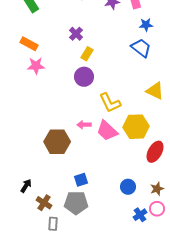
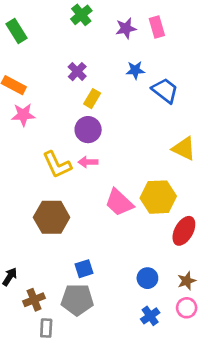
blue star: (146, 25) -> (135, 70), moved
yellow L-shape: (110, 103) -> (57, 165), moved
pink arrow: (84, 125) -> (88, 162), moved
brown cross: (44, 203) -> (34, 300), turned 35
blue cross: (140, 215) -> (150, 316), moved

